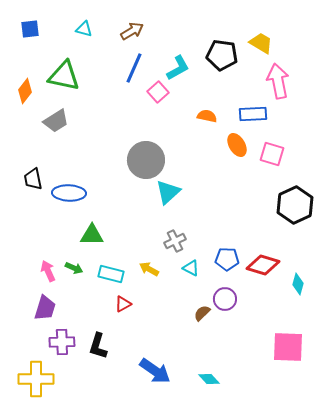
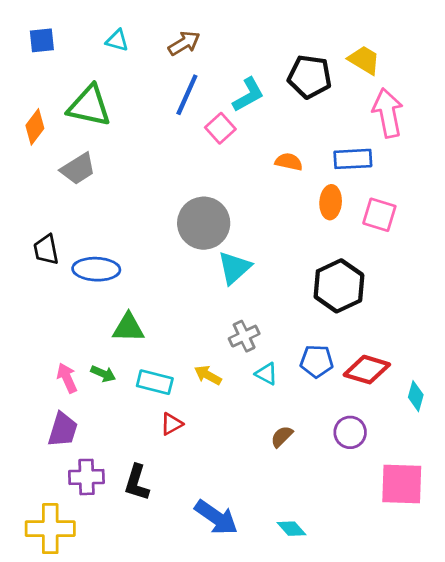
orange ellipse: (237, 145) -> (331, 202), turned 35
black hexagon: (295, 205) -> (339, 286), moved
purple circle: (225, 299) -> (350, 432), moved

